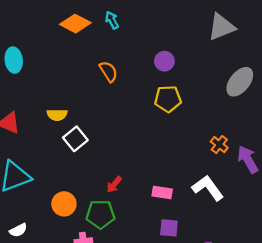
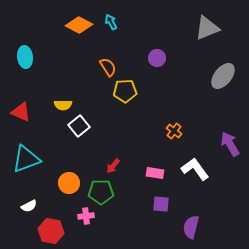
yellow pentagon: (168, 99) -> (125, 91), moved
orange cross: (219, 145) -> (174, 131), moved

